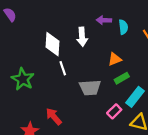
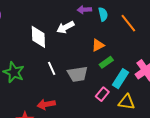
white arrow: (82, 37) -> (65, 27), turned 72
white line: (63, 68) -> (52, 68), moved
red arrow: (54, 116) -> (46, 104), turned -54

